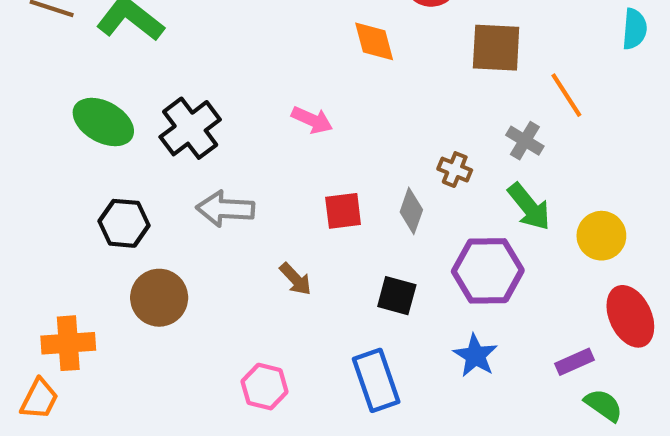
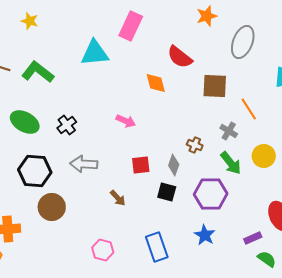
black cross: (190, 128) -> (67, 125), size x0.7
black hexagon: (124, 223) -> (35, 171), size x1.4
yellow circle: (601, 236) -> (264, 156), moved
black square: (397, 296) -> (167, 192), moved

